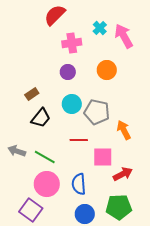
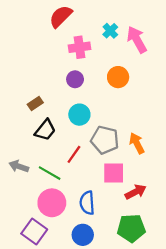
gray pentagon: (97, 112) -> (105, 140), moved
red line: (79, 140) -> (74, 154), moved, turned -54
blue circle: (85, 214) -> (83, 235), moved

